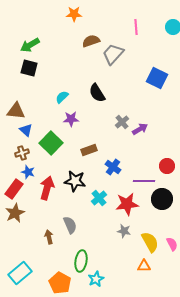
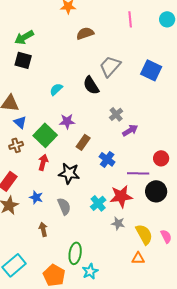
gray trapezoid: (113, 54) -> (110, 66), moved
purple star: (71, 119) -> (67, 121), moved
purple arrow: (140, 129) -> (130, 130), moved
brown rectangle: (89, 150) -> (83, 142), turned -35
blue star: (28, 172) -> (36, 197), moved
red arrow: (47, 188) -> (43, 162), moved, size x0.7
cyan cross: (99, 198) -> (98, 203), moved
gray semicircle: (70, 225) -> (64, 206), moved

